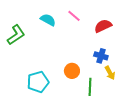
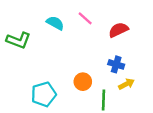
green L-shape: (16, 35) -> (18, 40), turned 55
yellow arrow: (110, 73) -> (127, 84), turned -88

